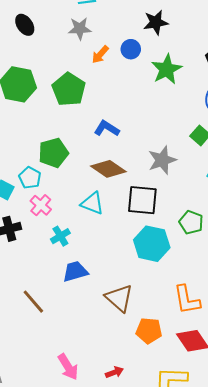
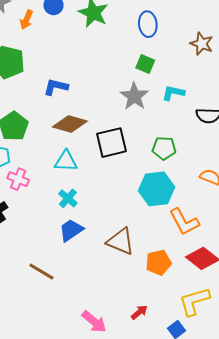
gray star: (162, 160) -> (134, 96), moved
cyan cross: (60, 236) -> (68, 198), moved
cyan hexagon: (152, 244) -> (157, 189), moved

